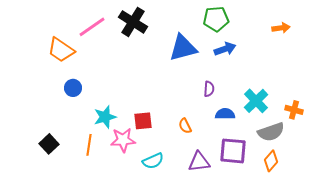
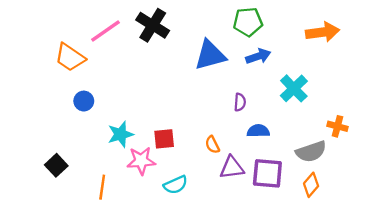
orange arrow: (281, 28) -> (323, 32), size x1.6
cyan cross: (256, 101) -> (294, 88), moved
orange line: (89, 145) -> (102, 187), moved
purple triangle: (199, 162) -> (232, 168), moved

